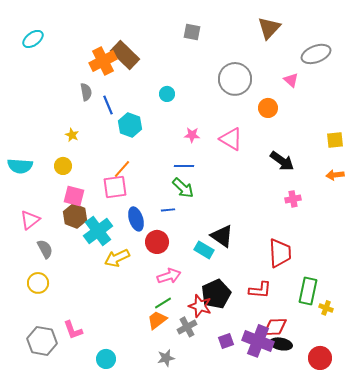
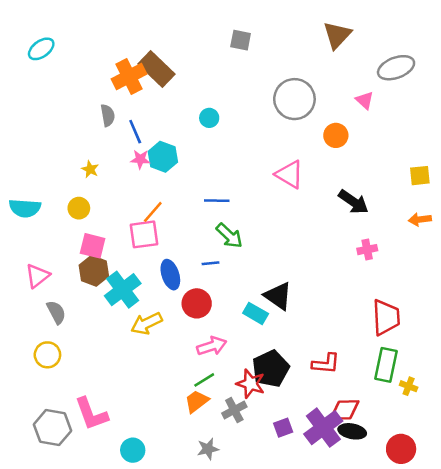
pink star: (192, 135) -> (140, 159), moved
blue line: (184, 166) -> (217, 201), moved
red trapezoid: (280, 253) -> (386, 317), moved
pink L-shape: (73, 330) -> (91, 414), size x1.4
purple cross: (258, 341) -> (323, 428), turned 32

